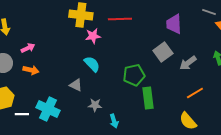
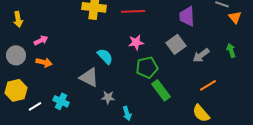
pink star: (93, 36) -> (136, 42), moved
gray triangle: (76, 85) -> (89, 77), size x1.5
green rectangle: (148, 98) -> (161, 90), turned -30
cyan cross: (48, 109) -> (61, 101), size x0.7
white line: (22, 114) -> (35, 106), turned -32

